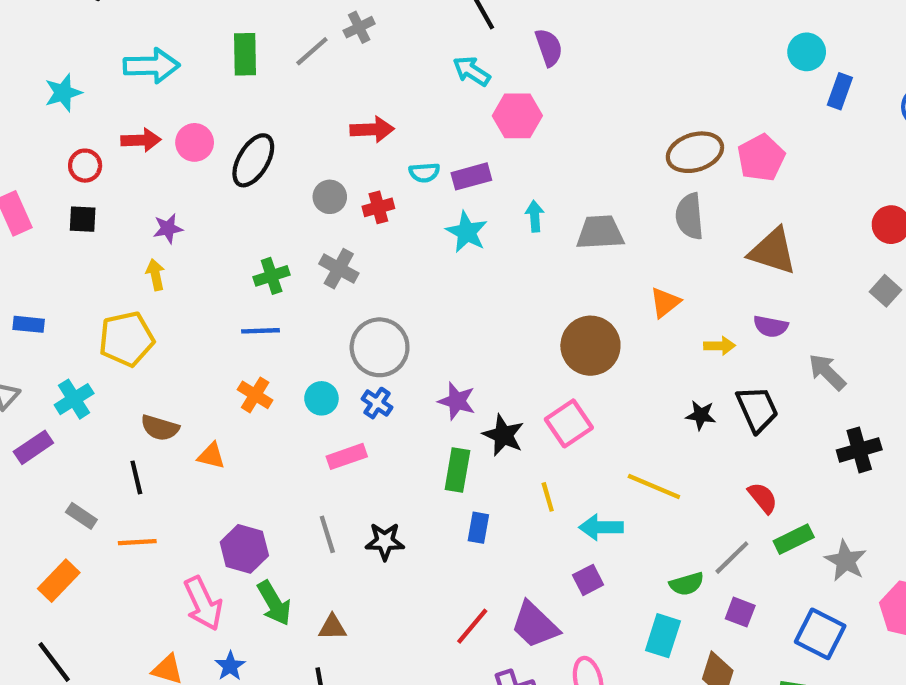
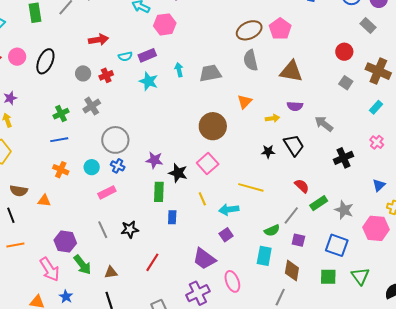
gray cross: (339, 269) -> (92, 106), turned 36
red line: (472, 626) -> (152, 262), moved

